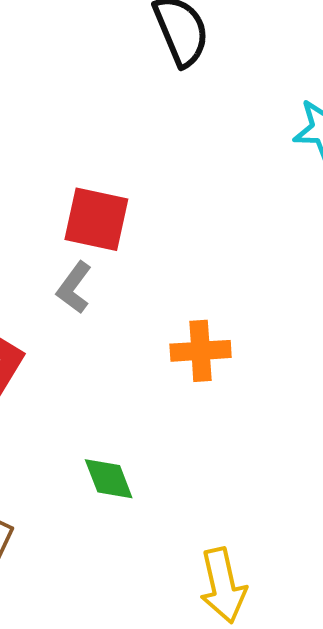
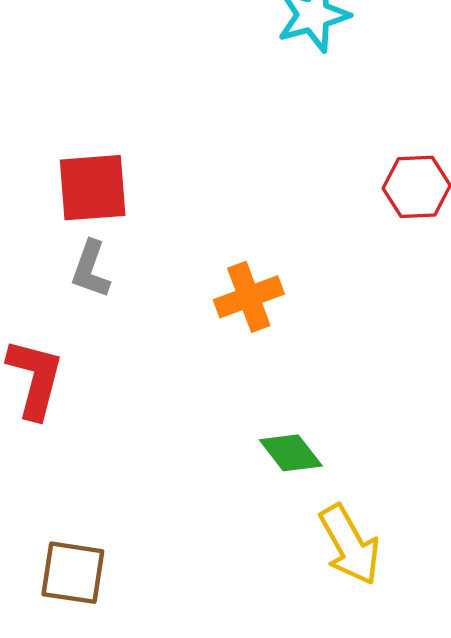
green diamond: (109, 479) -> (291, 453), moved

